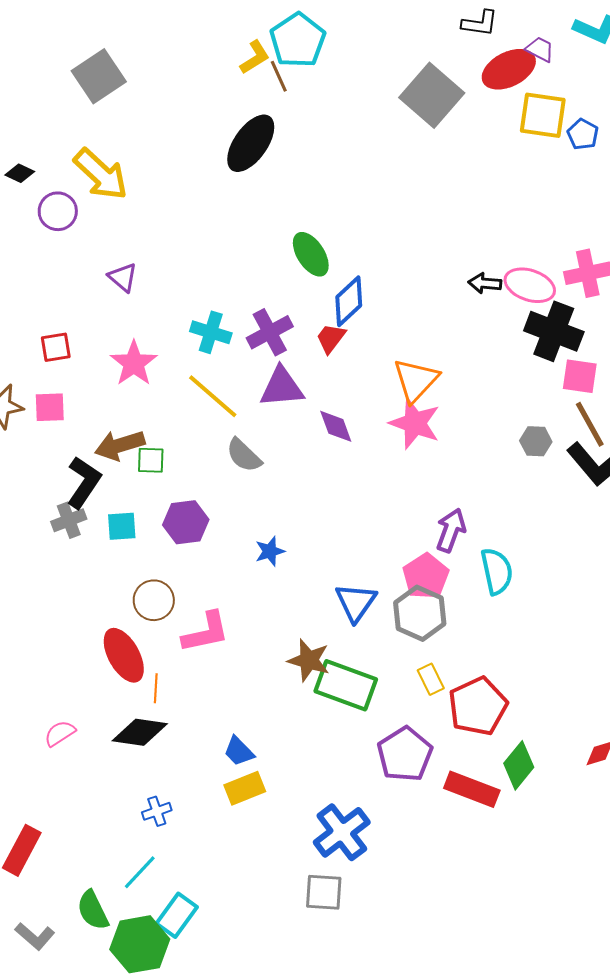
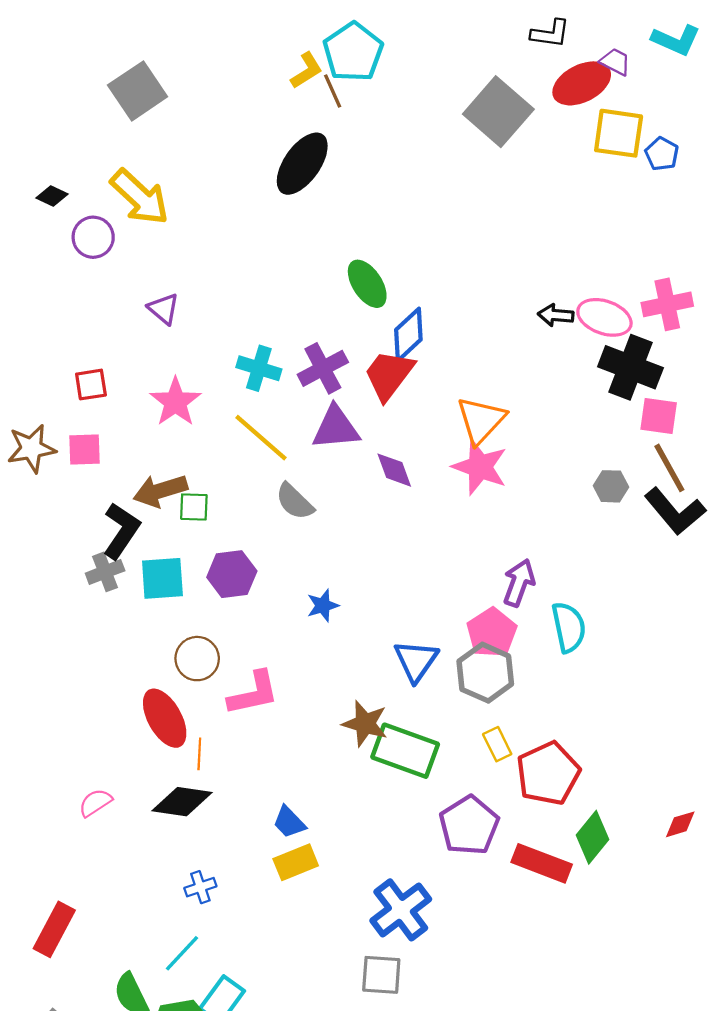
red trapezoid: (331, 338) -> (389, 375), size x1.6
cyan square: (122, 526) -> (162, 578), size x1.4

